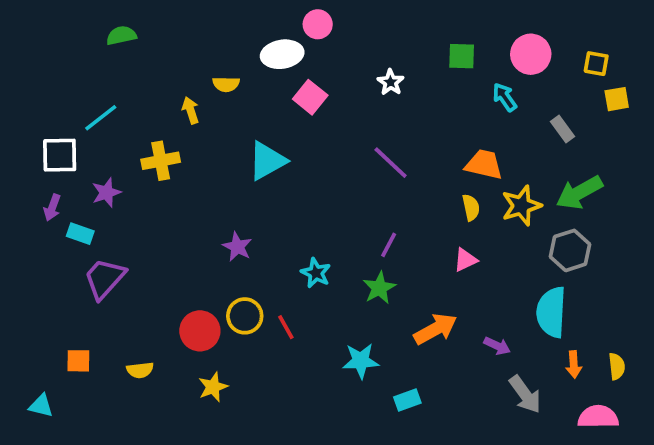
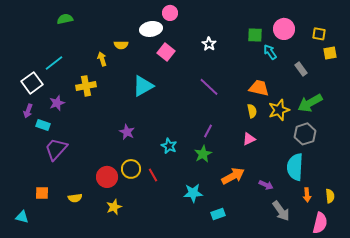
green square: (462, 56) -> (255, 35), moved
white square: (60, 155) -> (32, 83), turned -35
pink semicircle: (598, 417) -> (320, 223), turned 105

